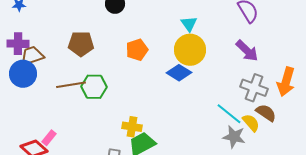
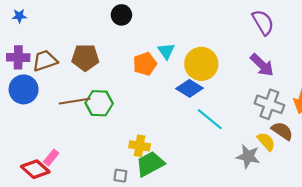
cyan triangle: (189, 24) -> (166, 51), moved
brown trapezoid: (32, 56) -> (45, 61), moved
cyan line: (229, 114) -> (210, 119), moved

